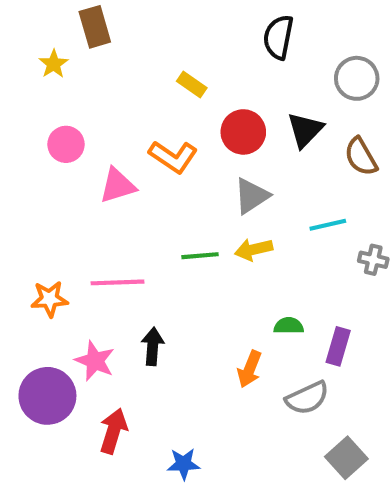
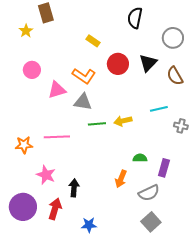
gray triangle: (252, 196) -> (83, 102), moved, turned 42
black arrow: (153, 346) -> (74, 188), moved
purple circle: (47, 396) -> (23, 207), moved
gray square: (346, 458) -> (151, 222), moved

